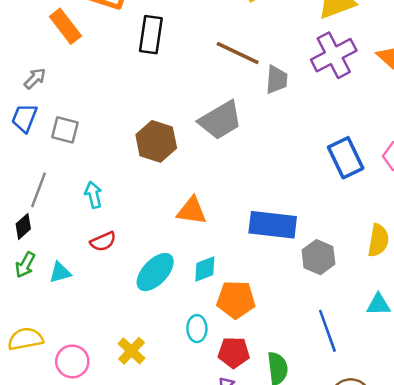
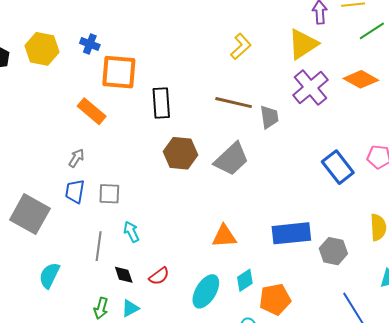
brown hexagon: (156, 141) -> (181, 153), moved
cyan arrow: (93, 195) -> (131, 232), moved
black diamond: (23, 226) -> (124, 275), moved, turned -55

